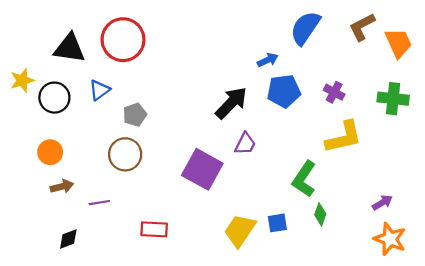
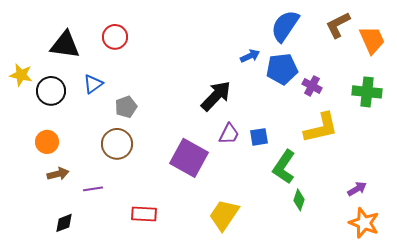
red circle: (123, 40) -> (115, 37), size x0.6
yellow star: (22, 80) -> (21, 75), turned 30
blue pentagon: (284, 91) -> (282, 69), moved
blue square: (277, 223) -> (259, 137), moved

